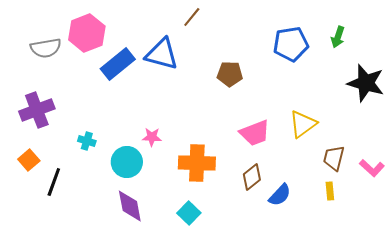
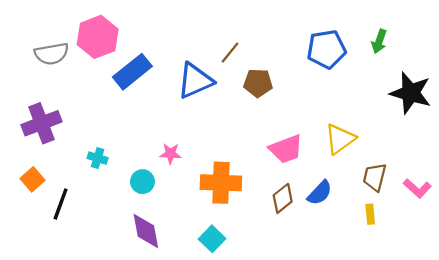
brown line: (192, 17) -> (230, 53), moved
blue triangle: (162, 54) -> (195, 81), moved, turned -39
cyan circle: (127, 162) -> (142, 182), size x0.7
blue semicircle: (280, 195) -> (320, 193), moved

